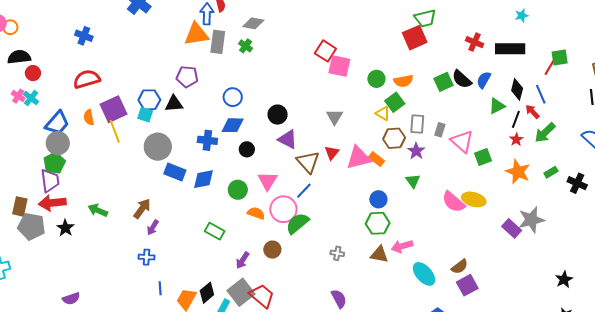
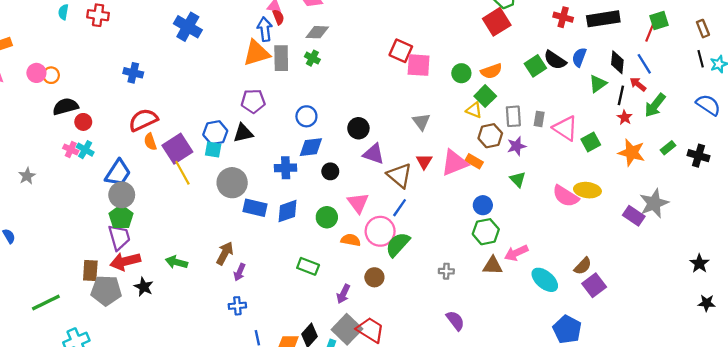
orange semicircle: (89, 117) -> (150, 142), moved
purple star: (416, 151) -> (517, 146), turned 30

